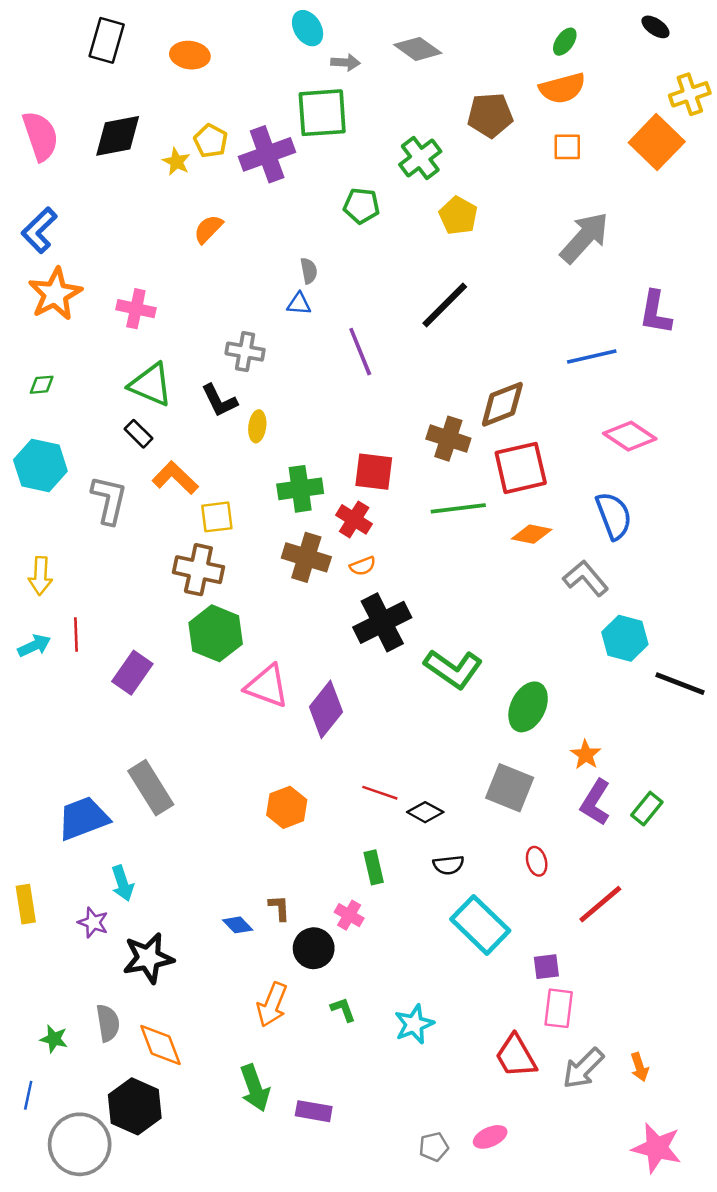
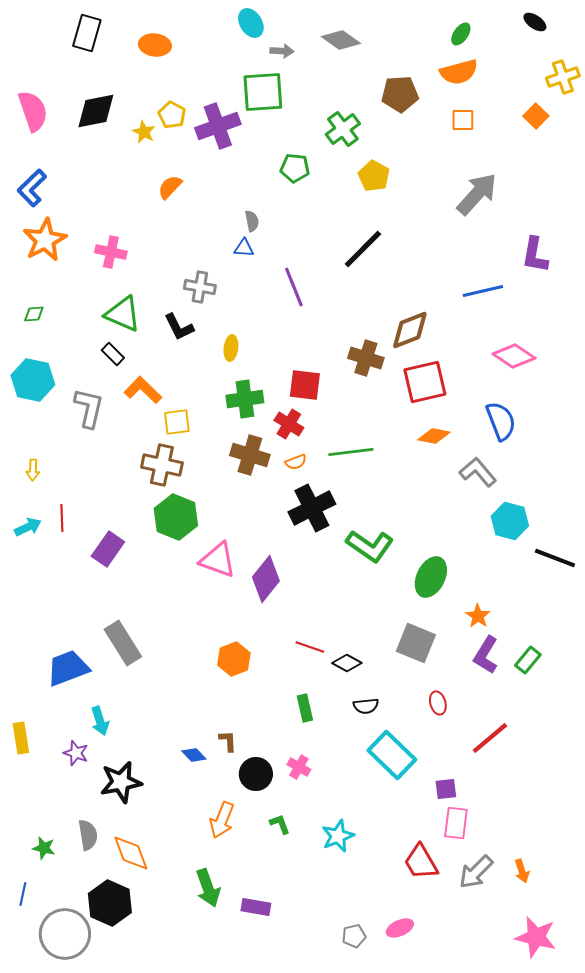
orange square: (657, 142) -> (536, 116), size x0.6
yellow ellipse: (257, 426) -> (231, 348), moved
green line: (458, 508) -> (351, 452), moved
yellow arrow: (40, 576) -> (33, 470), size x0.7
pink cross: (349, 915) -> (299, 767), moved

